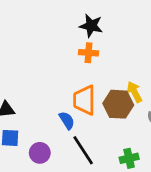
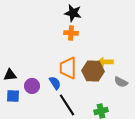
yellow arrow: (134, 92) -> (105, 62), turned -63
purple circle: (40, 153) -> (32, 86), moved

